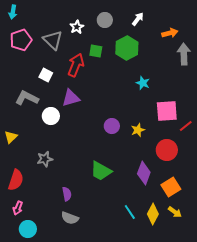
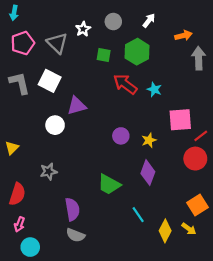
red arrow: (76, 65) -> (125, 84), moved, turned -75
white square: (46, 75) -> (50, 81), size x1.5
gray L-shape: (27, 98) -> (19, 83), moved, turned 50
red circle: (167, 150) -> (195, 159), moved
purple diamond: (144, 173) -> (148, 173), moved
orange square: (171, 187) -> (197, 205), moved
purple semicircle: (67, 194) -> (72, 209), size x1.5
cyan line: (130, 212) -> (138, 215), moved

